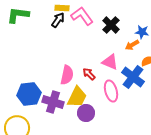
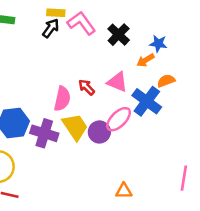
red arrow: (89, 74) -> (87, 87), moved
pink ellipse: (111, 91) -> (119, 119), turned 60
yellow trapezoid: (77, 97) -> (75, 127), turned -60
purple circle: (86, 113) -> (99, 132), moved

